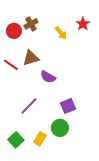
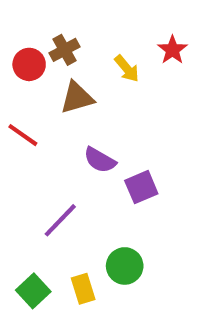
brown triangle: (31, 58) -> (77, 98), moved
purple square: (68, 106) -> (141, 187), moved
yellow rectangle: (40, 139) -> (83, 289), turned -48

